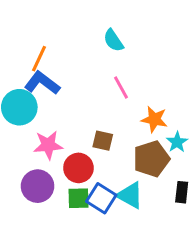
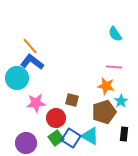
cyan semicircle: (113, 40) -> (115, 34), moved
orange line: (39, 59) -> (30, 46), turned -66
pink line: (121, 87) -> (114, 67), moved, turned -56
purple circle: (38, 186) -> (26, 143), moved
green square: (78, 198) -> (56, 138), turned -35

